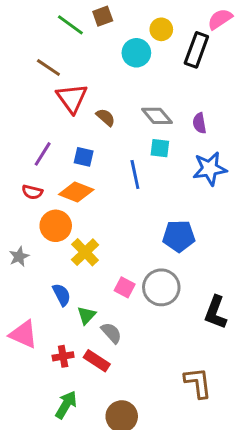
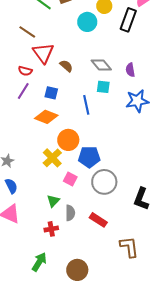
red semicircle: (32, 192) -> (25, 71), moved
orange circle: (56, 226) -> (68, 140), moved
blue pentagon: (179, 236) -> (89, 157), moved
pink square: (125, 287) -> (70, 179), moved
blue semicircle: (62, 295) -> (11, 186), moved
gray semicircle: (111, 333) -> (70, 213), turned 42
red cross: (63, 356) -> (51, 229), moved
red rectangle: (97, 361) -> (98, 220), moved

